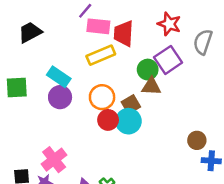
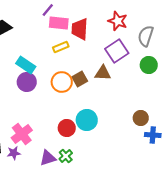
yellow rectangle: (101, 55) -> (61, 47), size x0.7
green circle: (148, 70) -> (149, 65), moved
brown square: (131, 104) -> (80, 79), moved
red circle: (108, 120) -> (67, 128), moved
cyan circle: (128, 121) -> (87, 120), moved

